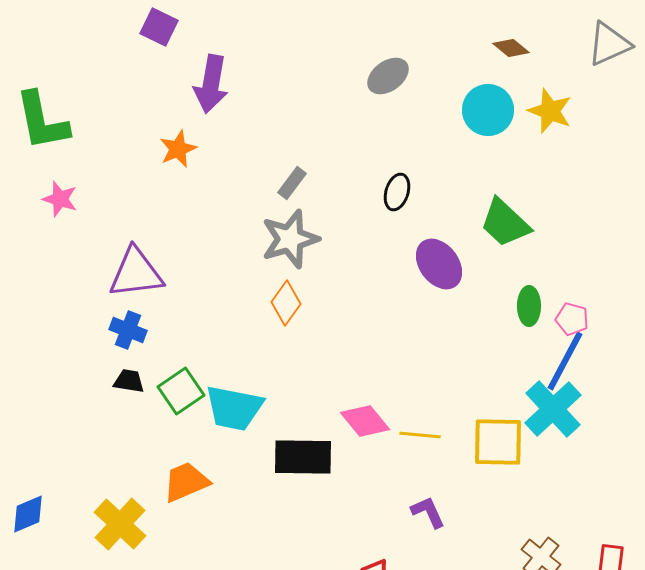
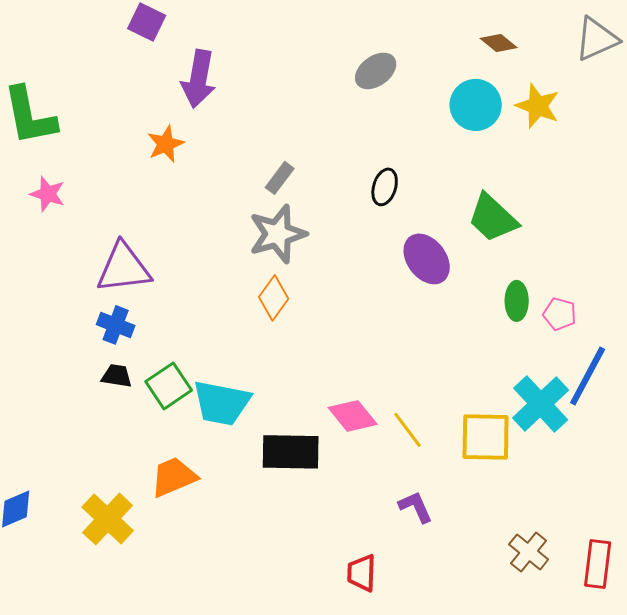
blue line: (565, 361) -> (588, 376), moved
yellow line: (420, 435) -> (408, 430), turned 48

